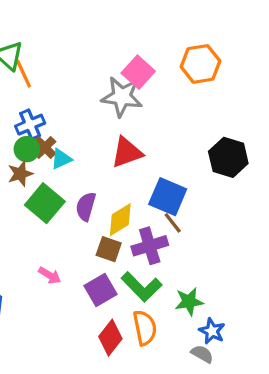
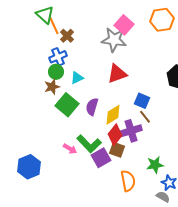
brown cross: (45, 147) -> (67, 36), moved
blue square: (168, 197) -> (142, 101), size x0.7
brown square: (109, 249) -> (117, 150), moved
green L-shape: (142, 287) -> (89, 144), moved
red diamond: (110, 338) -> (115, 135), moved

